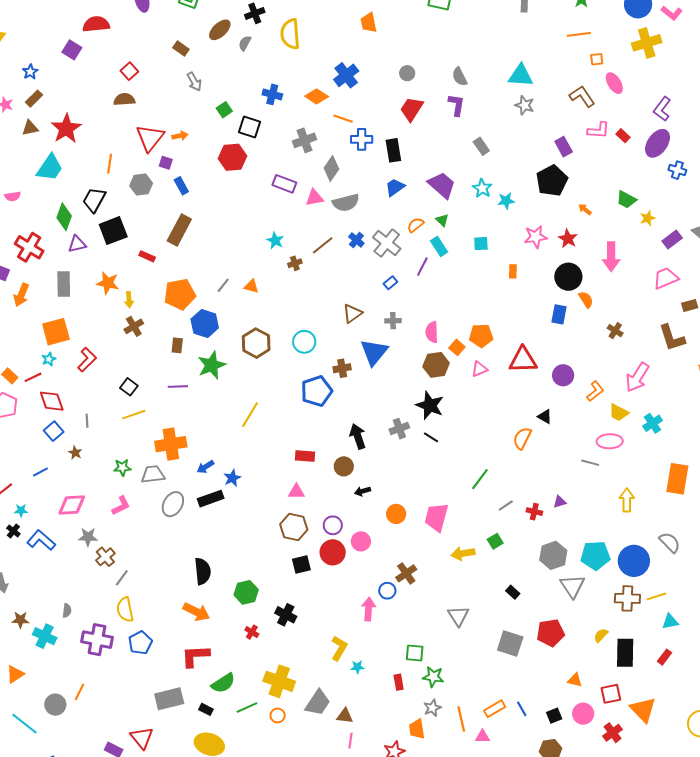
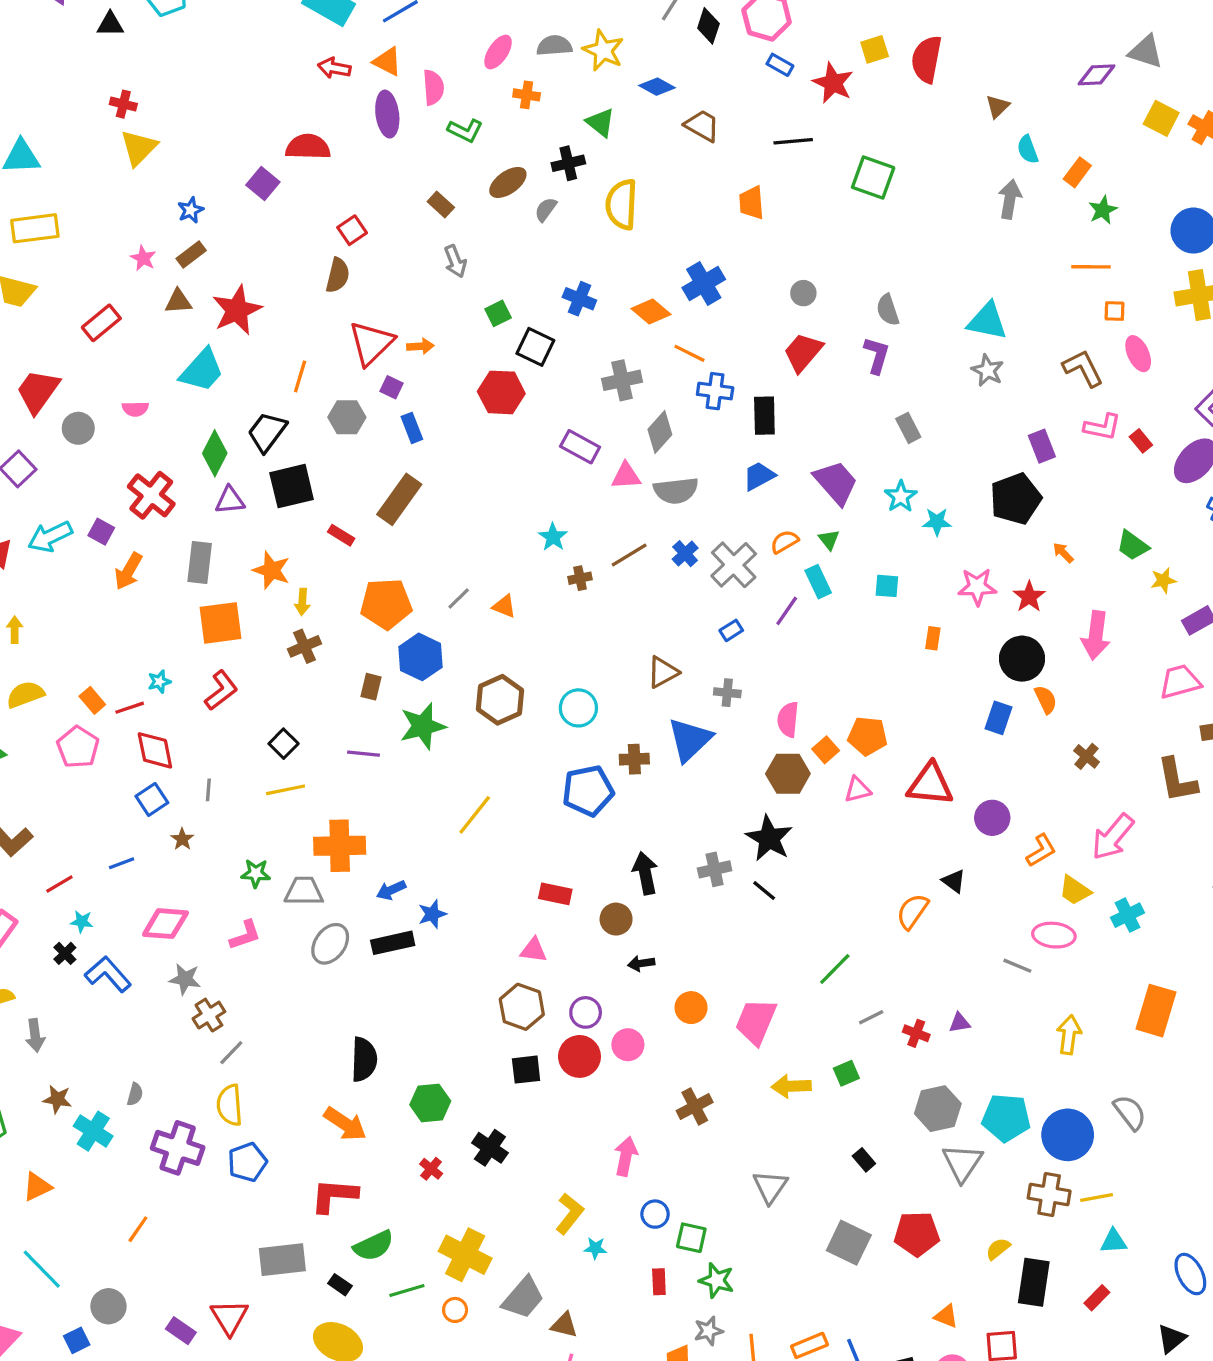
brown semicircle: (124, 99) -> (338, 275), turned 100
orange square: (56, 332) -> (220, 623), moved
blue circle: (387, 591) -> (655, 1214), moved
gray circle: (55, 705) -> (108, 1306), moved

